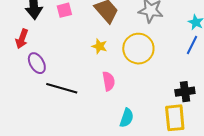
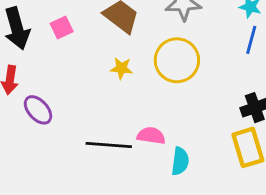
pink semicircle: (109, 81) -> (151, 136), moved, turned -60
black line: (62, 88) -> (109, 145), moved

